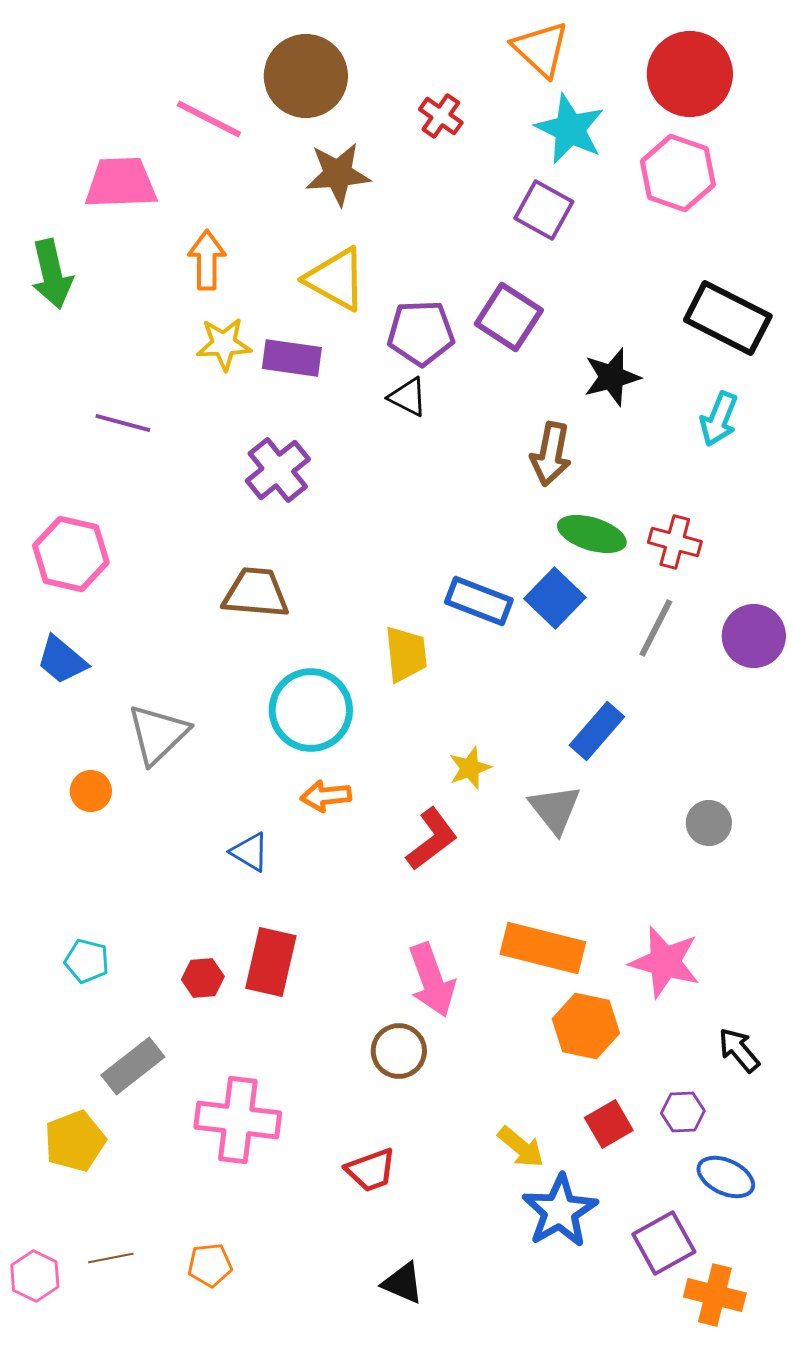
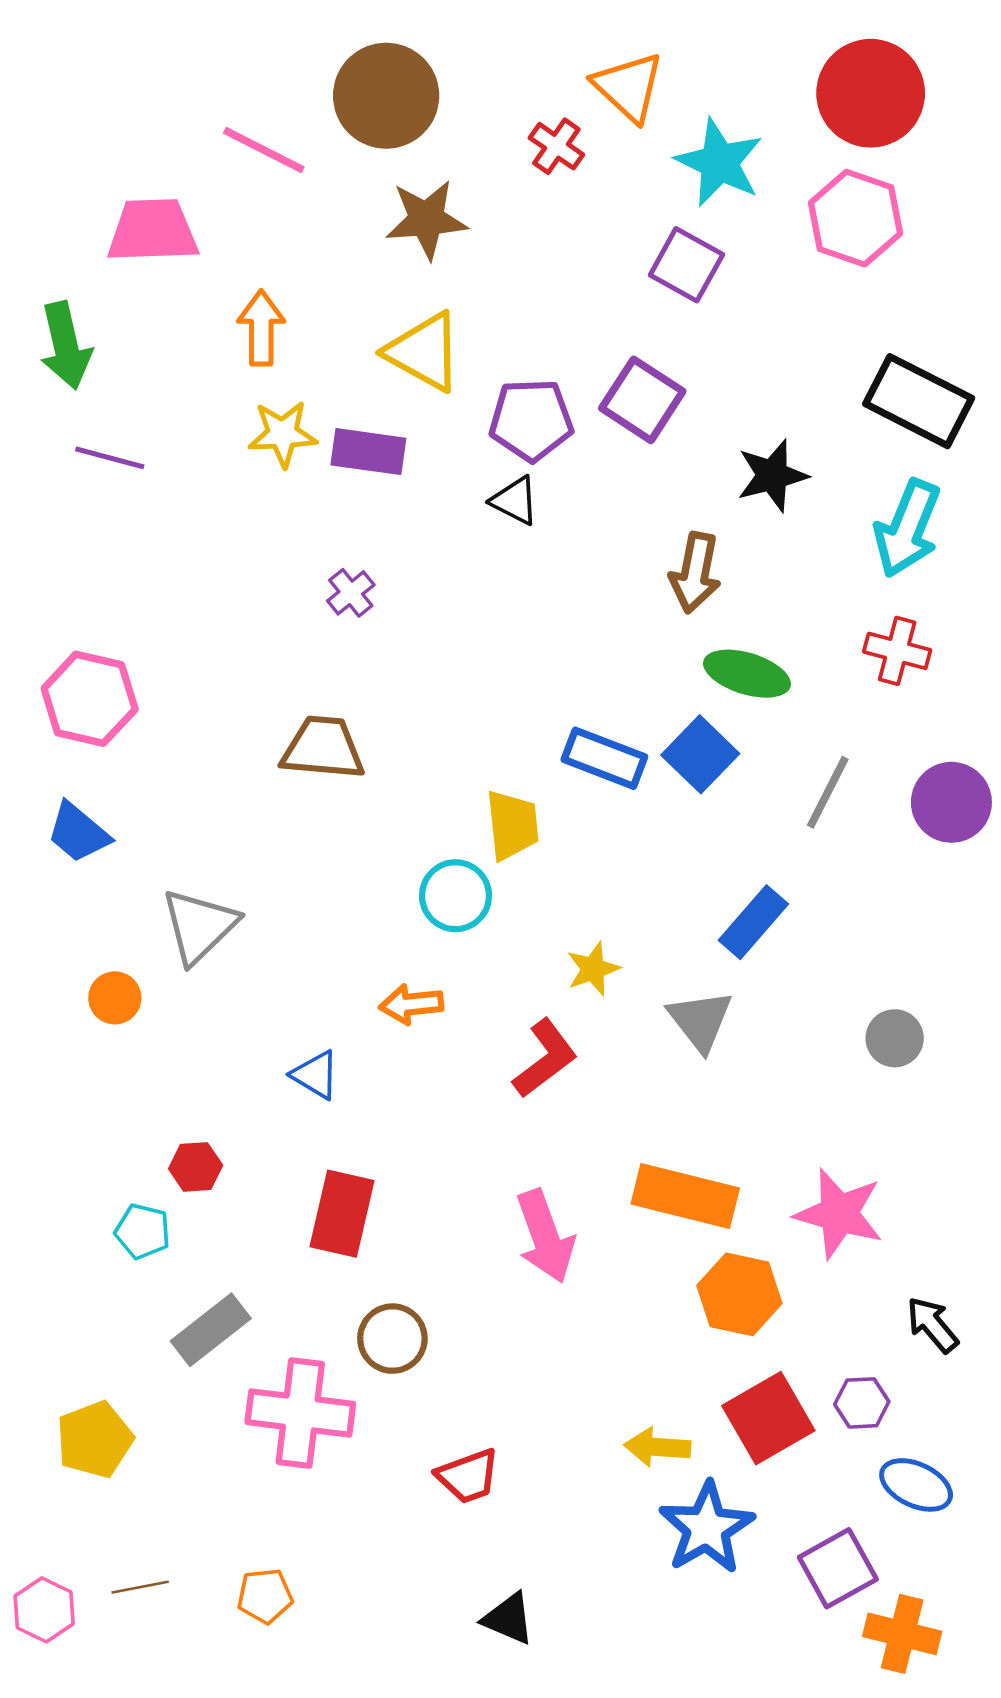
orange triangle: (541, 49) -> (628, 87), moved
cyan arrow: (719, 419) -> (907, 529), size x1.4
purple line: (123, 423) -> (110, 458), moved
purple cross: (278, 470) -> (351, 593), size x0.6
red cross: (675, 542) -> (897, 651), moved
cyan circle: (311, 710) -> (456, 896), moved, size x0.7
cyan pentagon: (87, 961) -> (143, 1231), moved
red hexagon: (203, 978) -> (196, 1167), moved
brown circle: (399, 1051) -> (392, 1339), moved
gray rectangle: (133, 1066) -> (211, 1330), moved
red square: (609, 1124) -> (768, 1418), size x1.5
yellow arrow: (521, 1147) -> (657, 1447), turned 144

